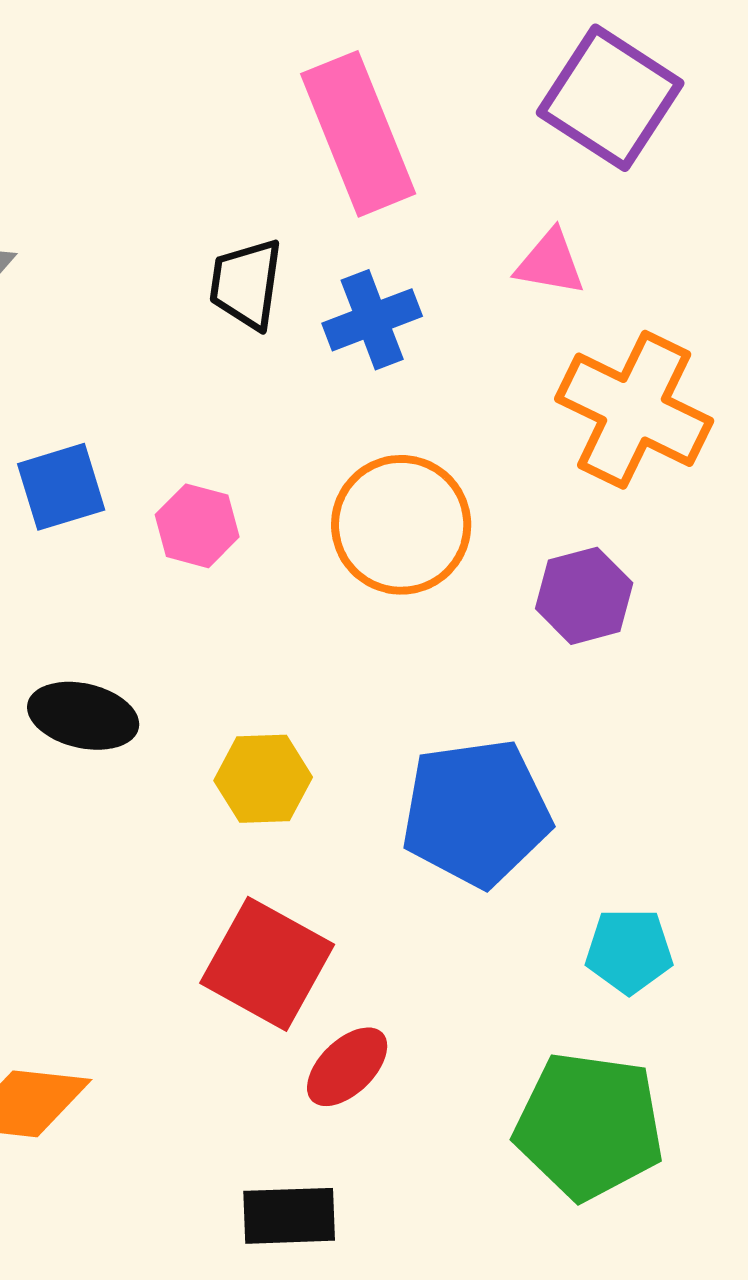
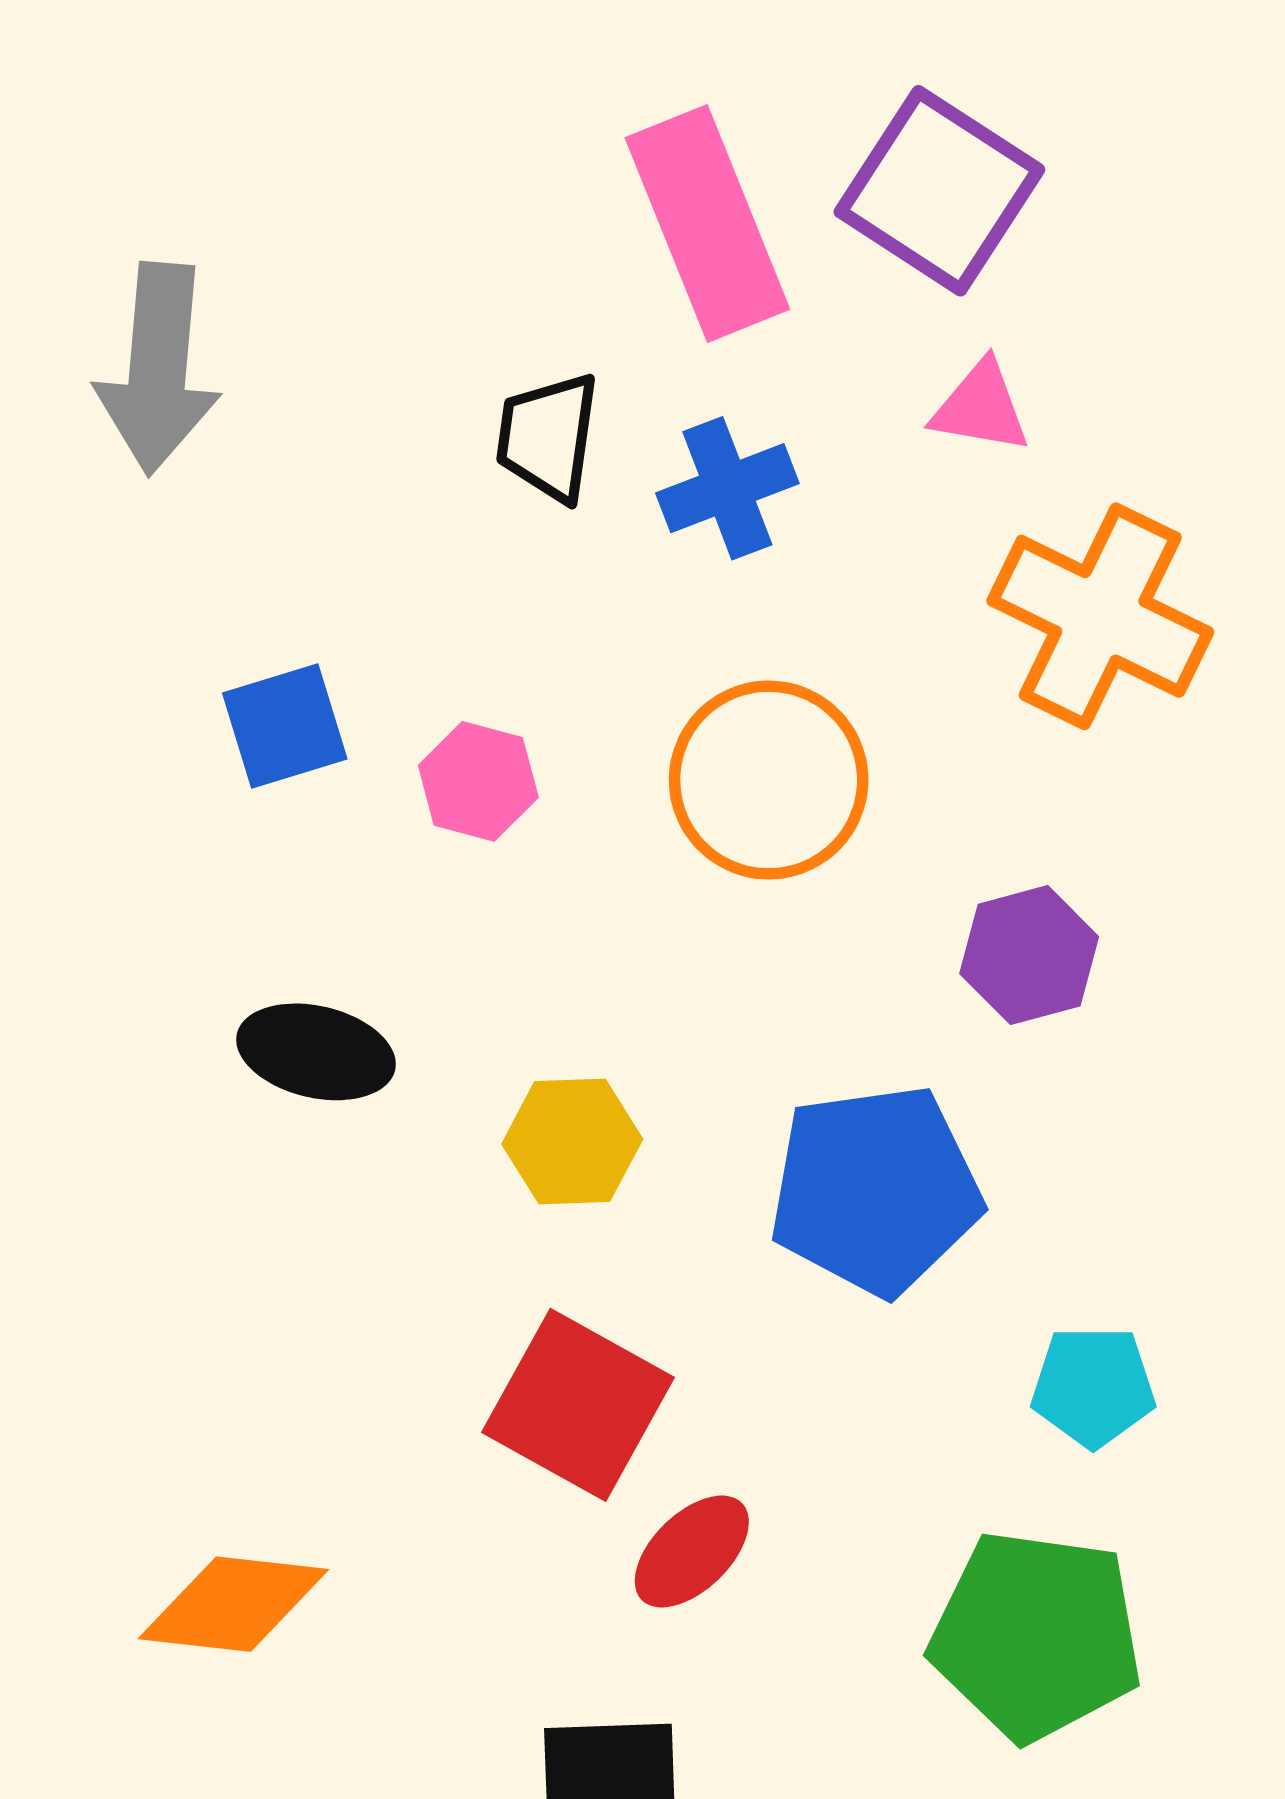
purple square: (610, 98) -> (939, 191), moved
purple hexagon: (584, 596) -> (1029, 955), moved

